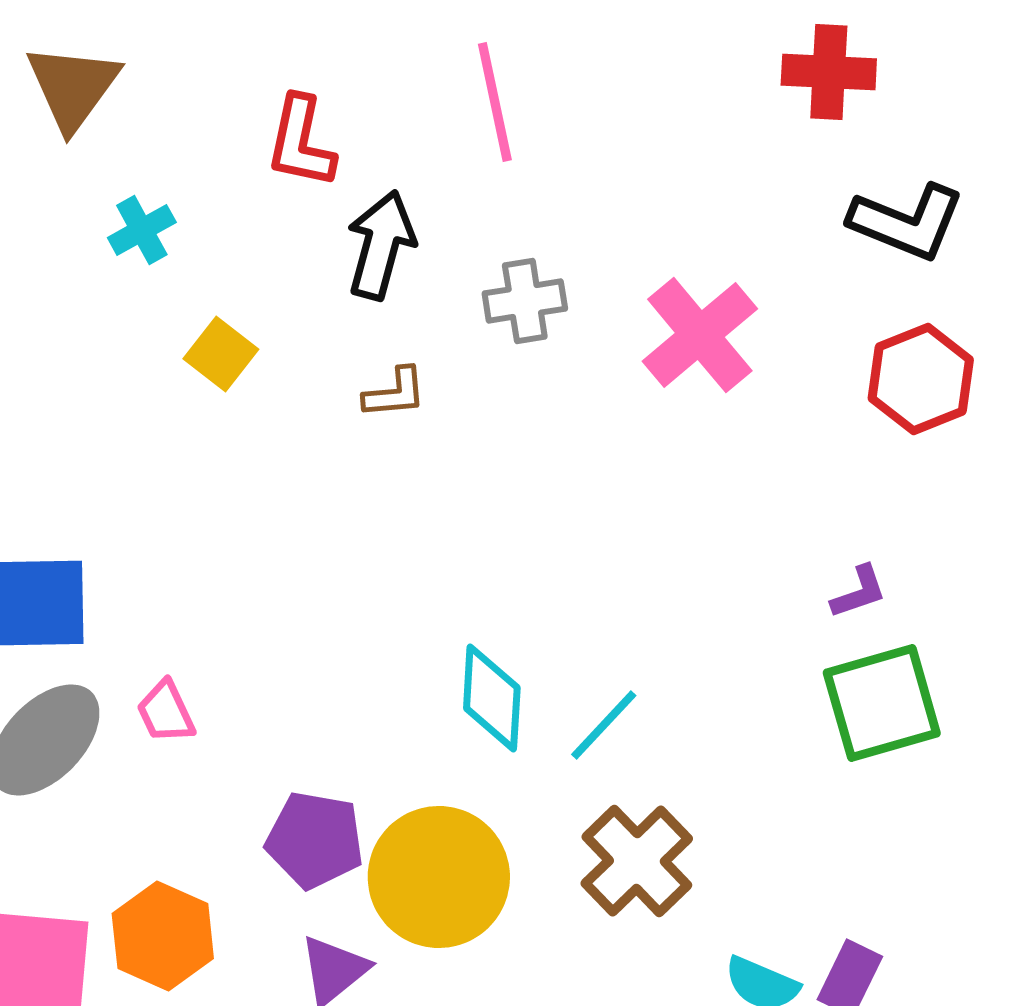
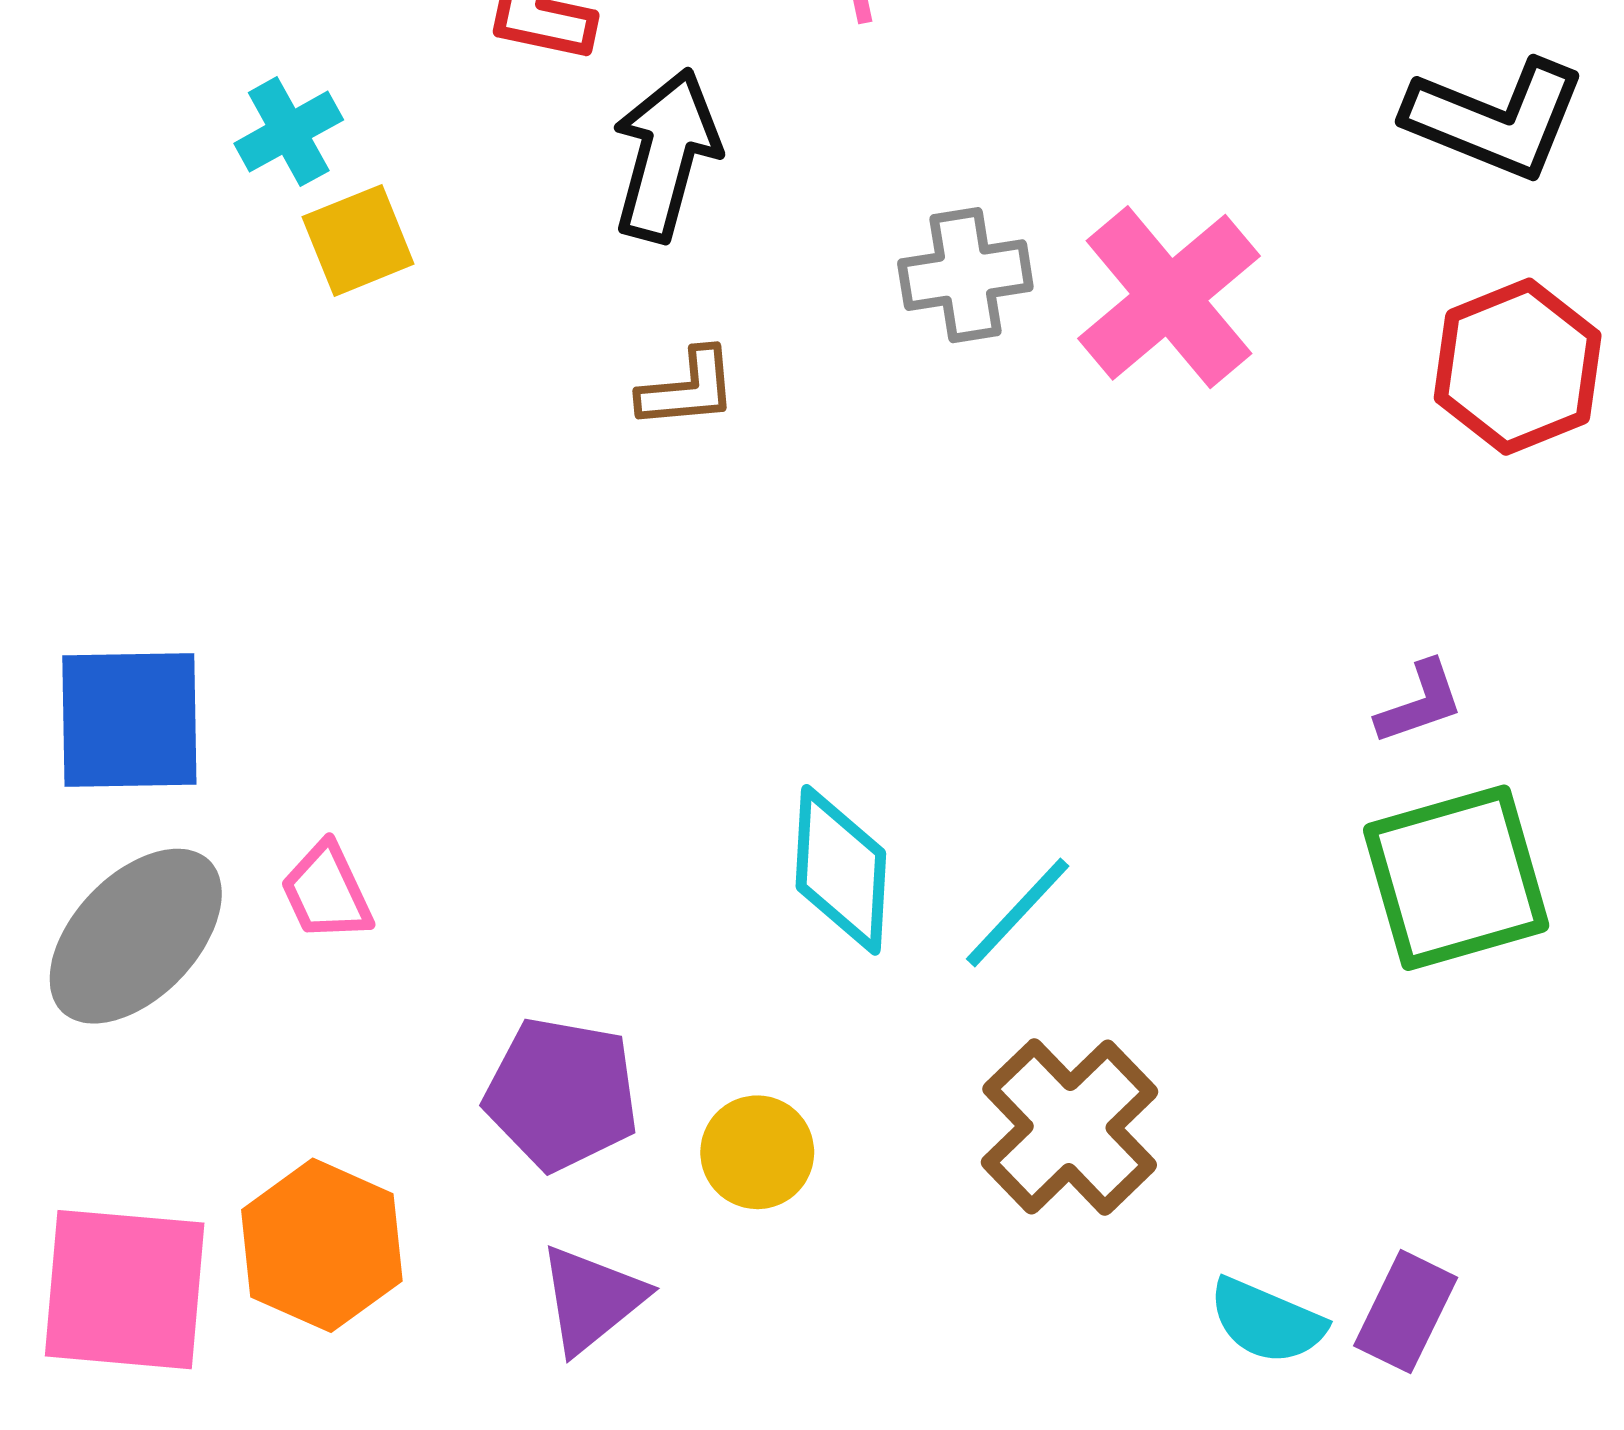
gray cross: (525, 301) -> (965, 275), moved
yellow square: (221, 354) -> (358, 240), moved, turned 30
yellow circle: (439, 877) -> (757, 1152), size x0.5

